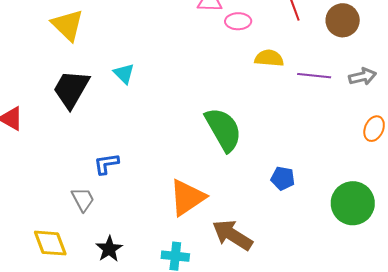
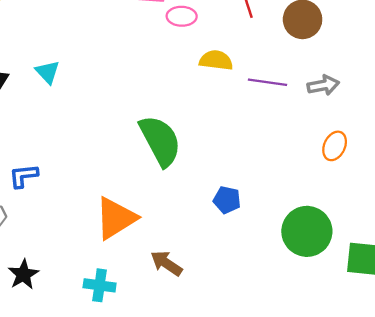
brown arrow: (232, 235) -> (166, 263), size x0.7

